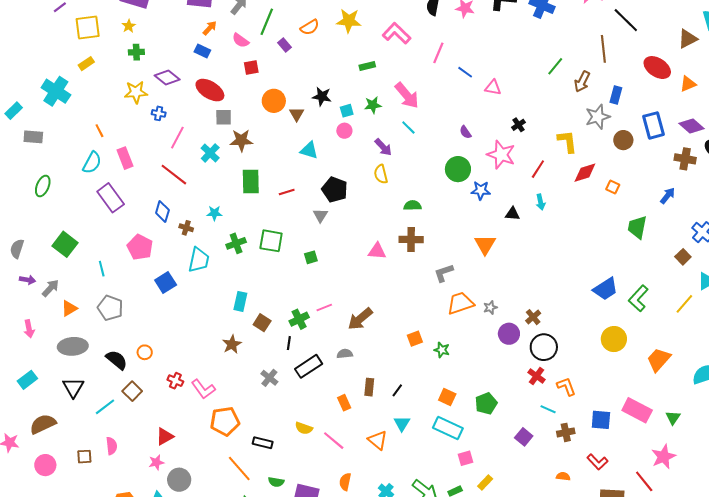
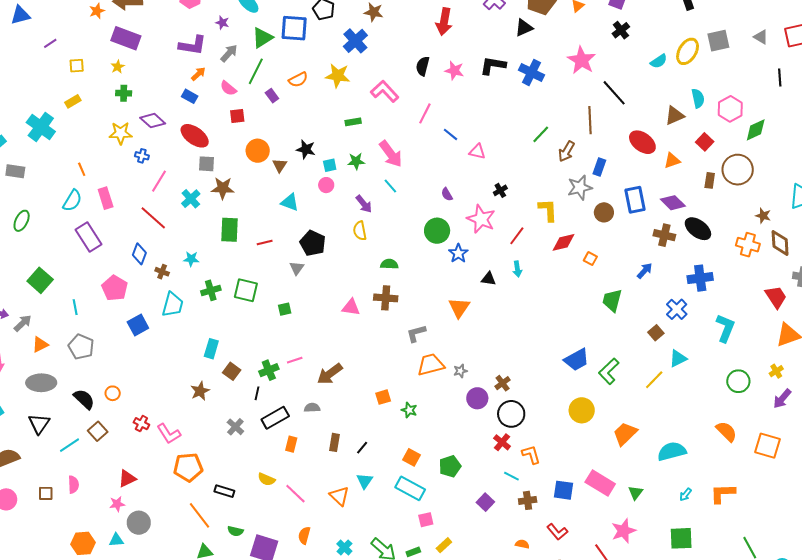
yellow square: (88, 28) -> (77, 66), size x0.6
blue star: (481, 190) -> (458, 253), turned 30
orange rectangle: (344, 403) -> (291, 444), moved, turned 35

